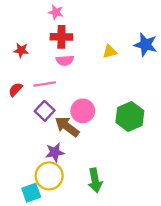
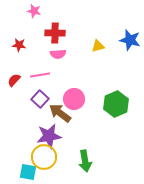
pink star: (56, 12) -> (34, 11), moved
purple star: (55, 152) -> (49, 136), size x1.4
cyan square: (31, 193) -> (28, 172), turned 30

